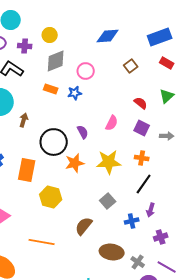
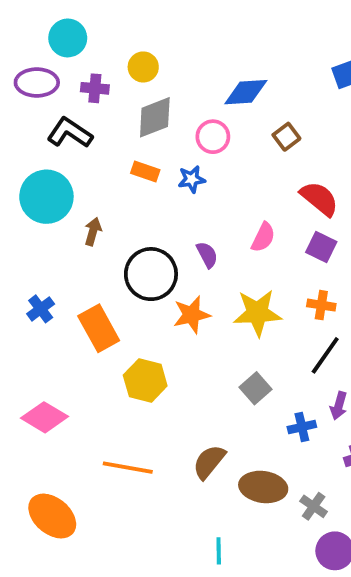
blue diamond: (108, 36) -> (246, 92), moved
brown square: (131, 66) -> (286, 137), moved
red semicircle: (141, 103) -> (319, 199), size x1.5
orange rectangle: (27, 170) -> (99, 328), turned -40
brown semicircle: (84, 226) -> (209, 462), moved

